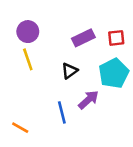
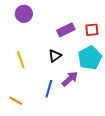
purple circle: (28, 32) -> (24, 14), moved
yellow line: (28, 59) -> (21, 60), moved
blue line: (62, 112) -> (49, 89), turned 30

